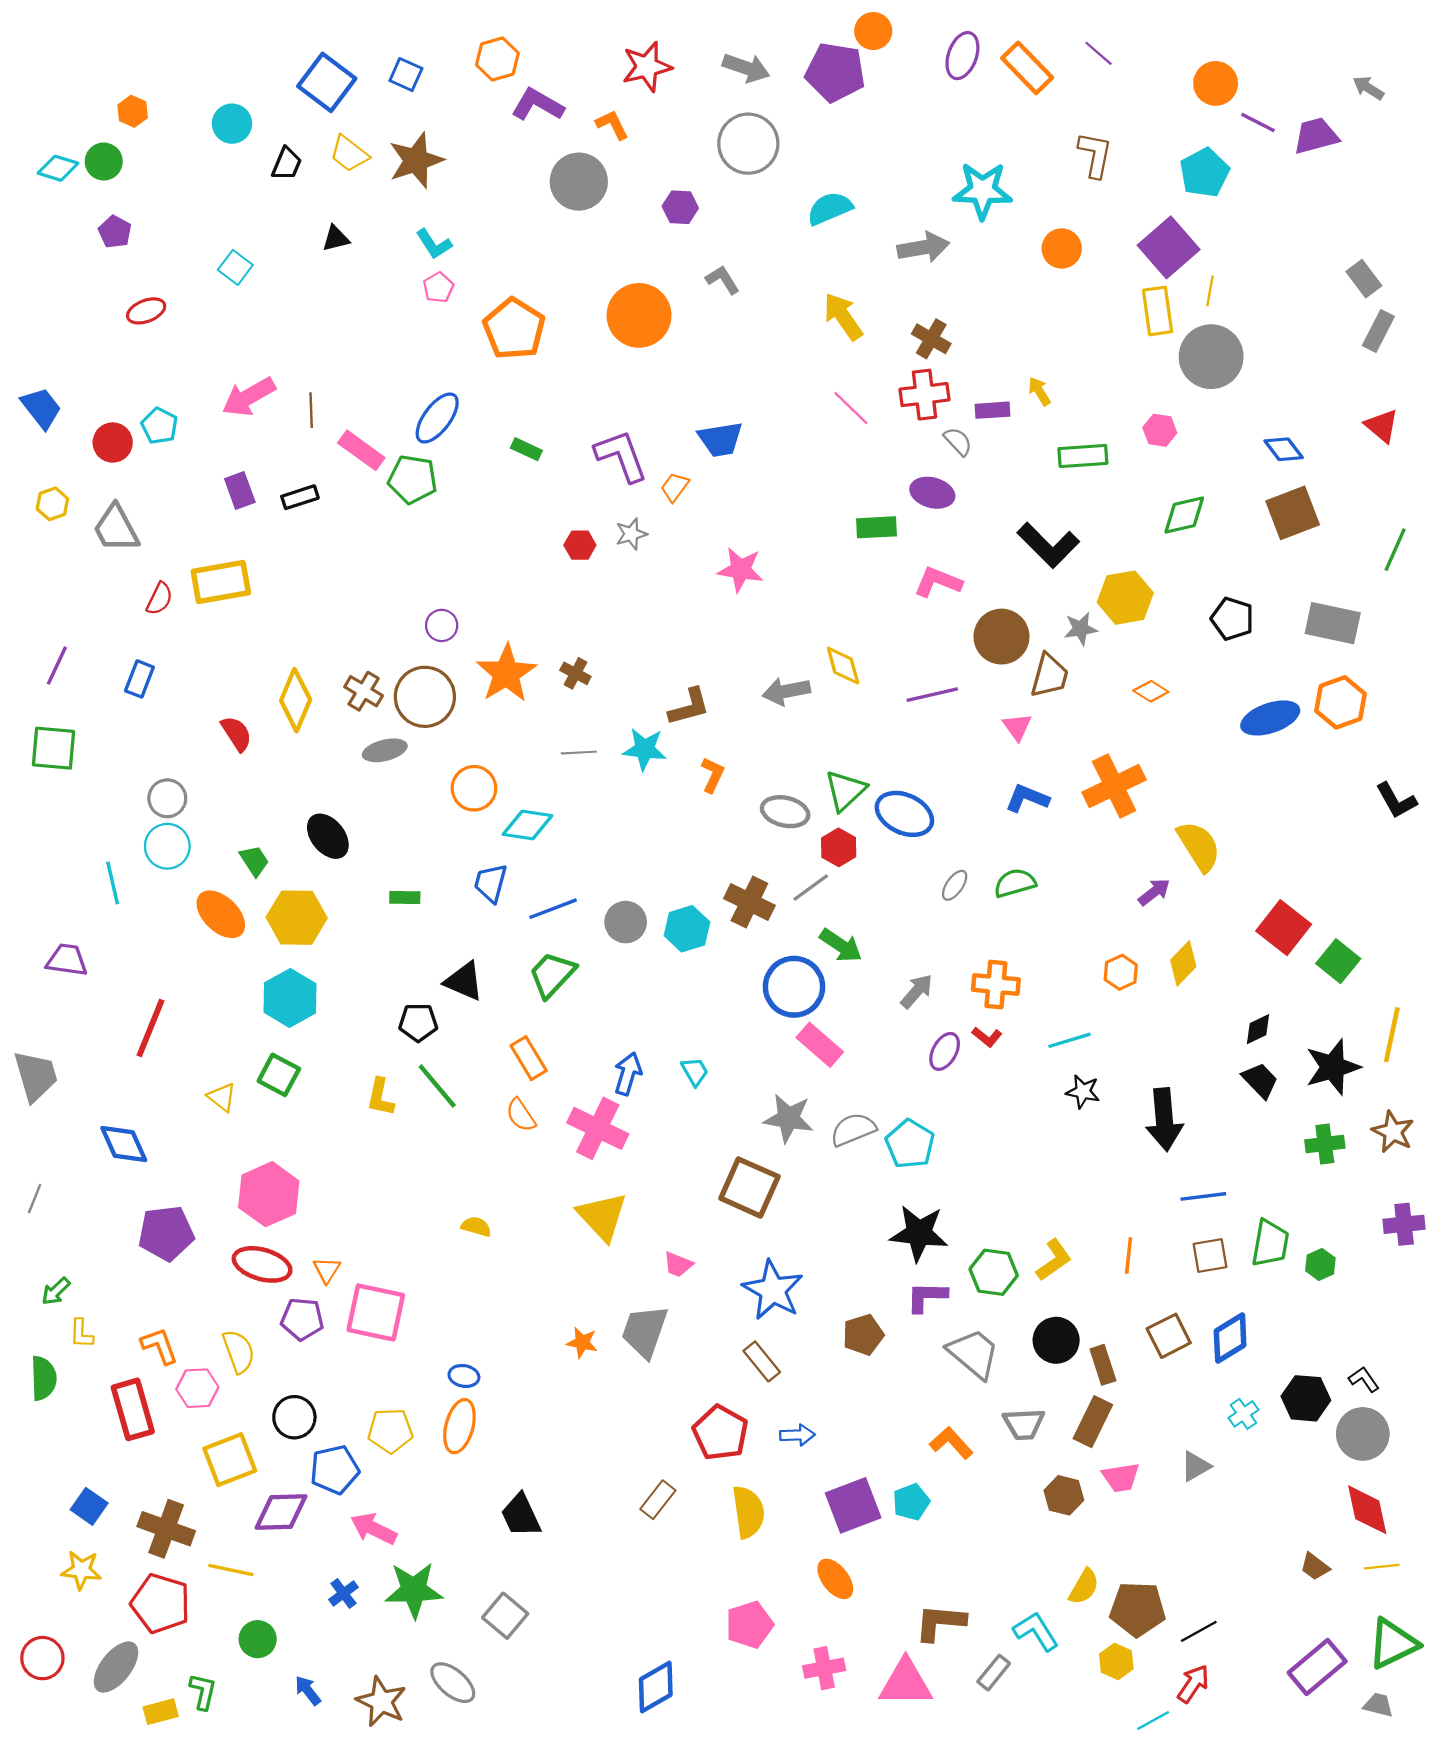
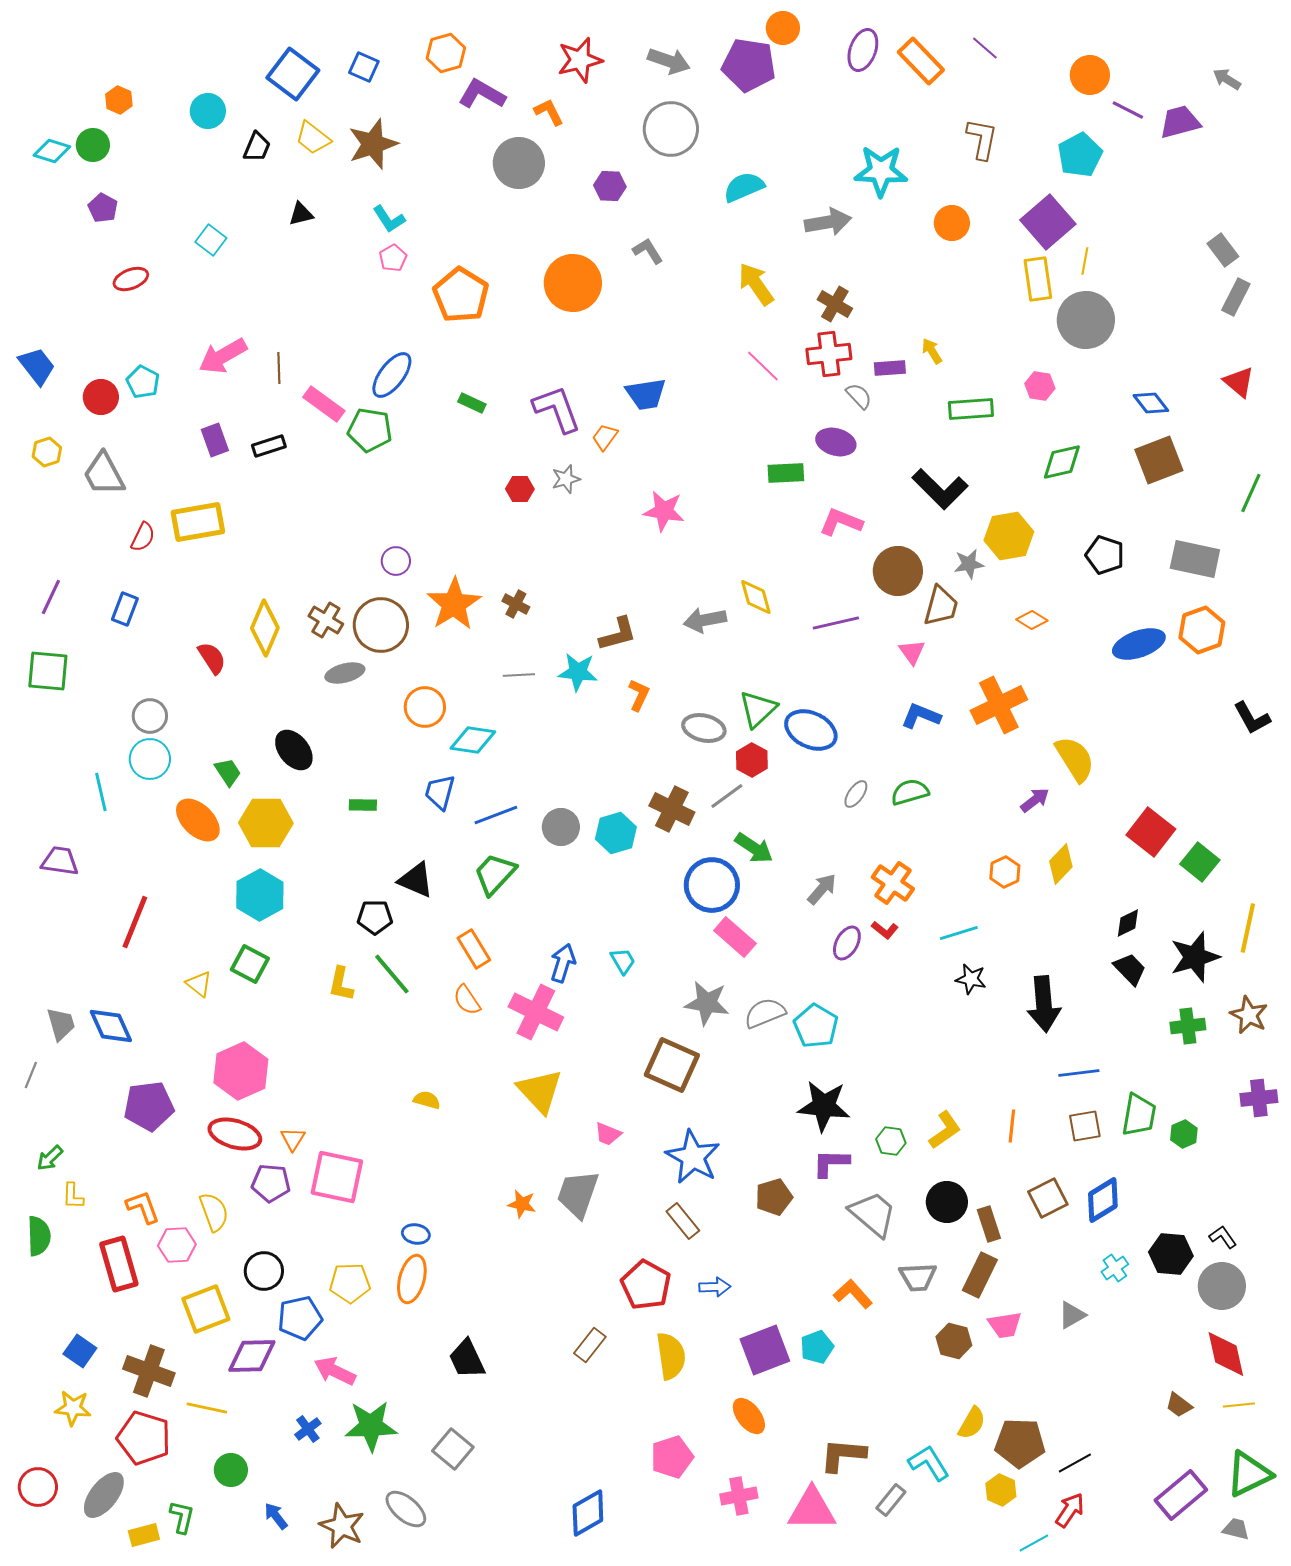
orange cross: (996, 985) -> (893, 883), turned 30
gray trapezoid: (36, 1076) -> (61, 1024), moved, size x0.7
green hexagon: (994, 1272) -> (891, 1141), size x0.7

